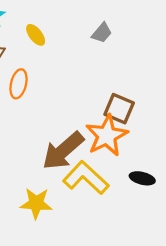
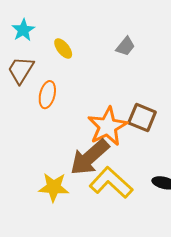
orange star: (107, 135) -> (107, 126), moved
yellow star: (36, 203) -> (54, 187), moved

